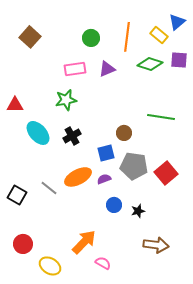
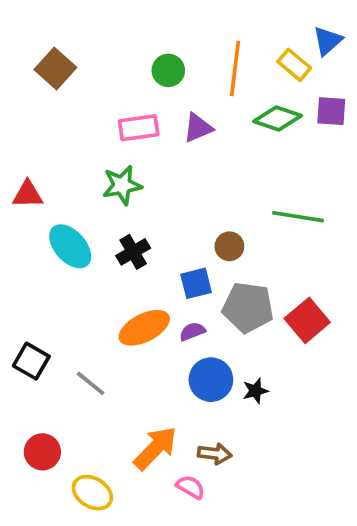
gray line: (49, 188) -> (91, 383), moved
blue circle: (114, 205) -> (211, 380), size x1.5
brown arrow: (156, 245) -> (215, 454), moved, size x0.7

